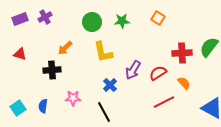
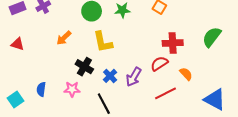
red cross: (182, 53) -> (173, 43), moved
black cross: (52, 70) -> (84, 67), moved, turned 36
purple arrow: (133, 70) -> (134, 77), moved
blue semicircle: (43, 106) -> (41, 89), moved

